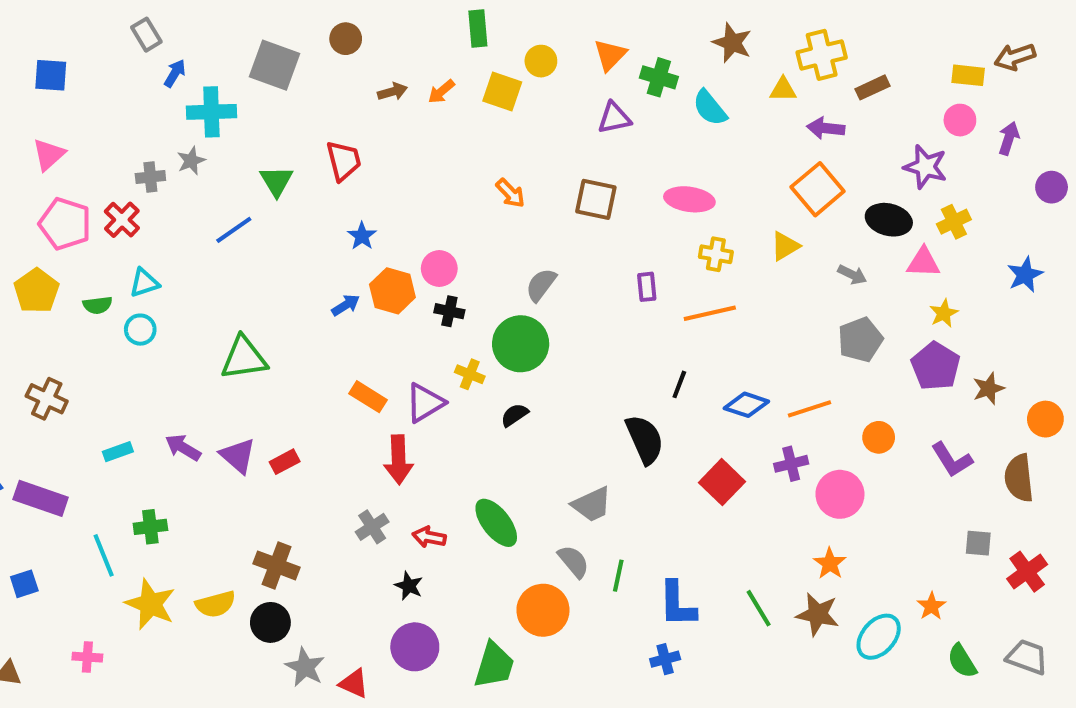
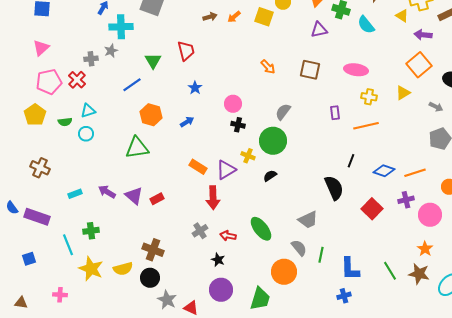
yellow triangle: (783, 90) -> (402, 16), turned 32
pink pentagon: (65, 224) -> (49, 82), turned -30
orange hexagon: (392, 291) -> (151, 115), moved

